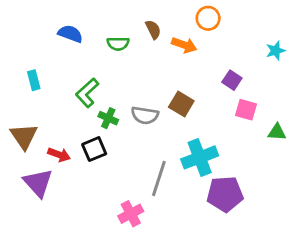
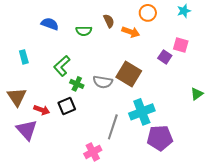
cyan star: (276, 51) -> (184, 11), moved
brown square: (181, 104) -> (129, 74), size x1.4
pink square: (246, 110) -> (181, 45), moved
green triangle: (277, 132) -> (197, 94), turned -40

